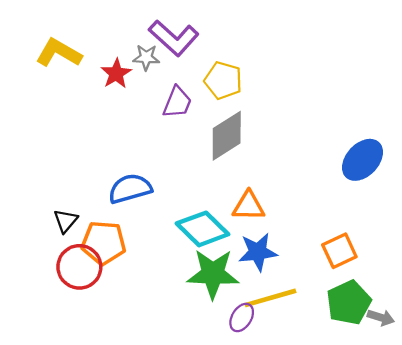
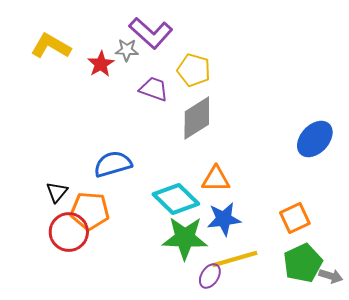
purple trapezoid: (177, 102) -> (154, 89), turned -92

